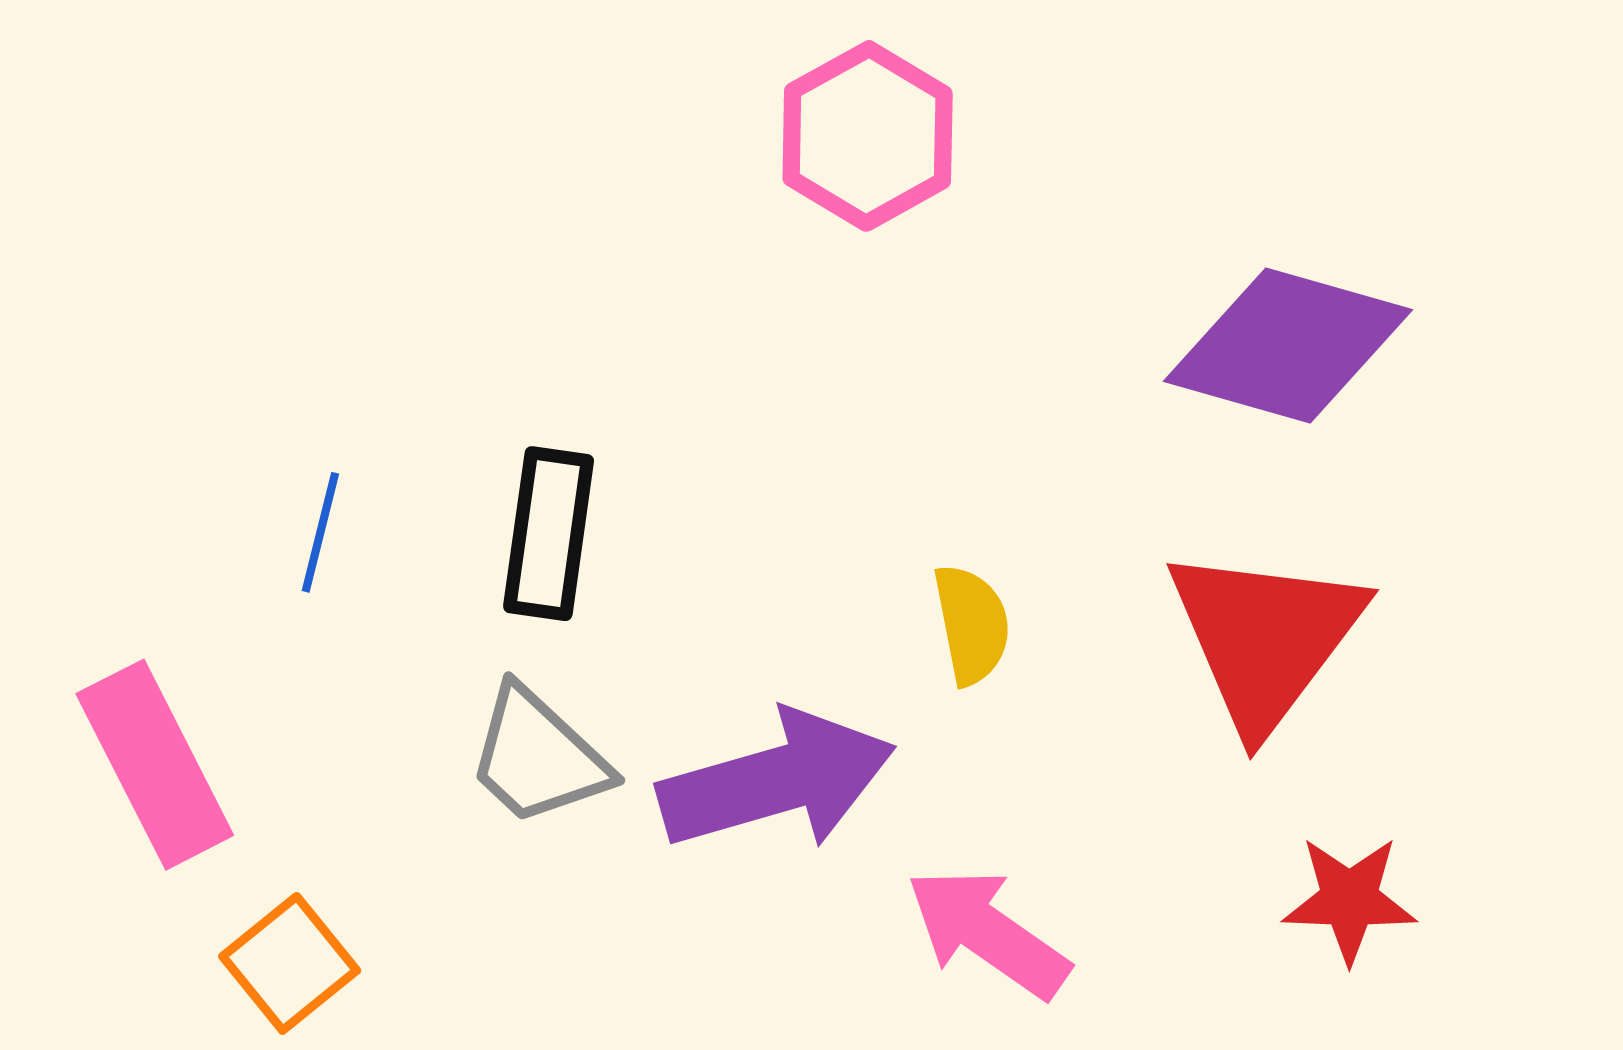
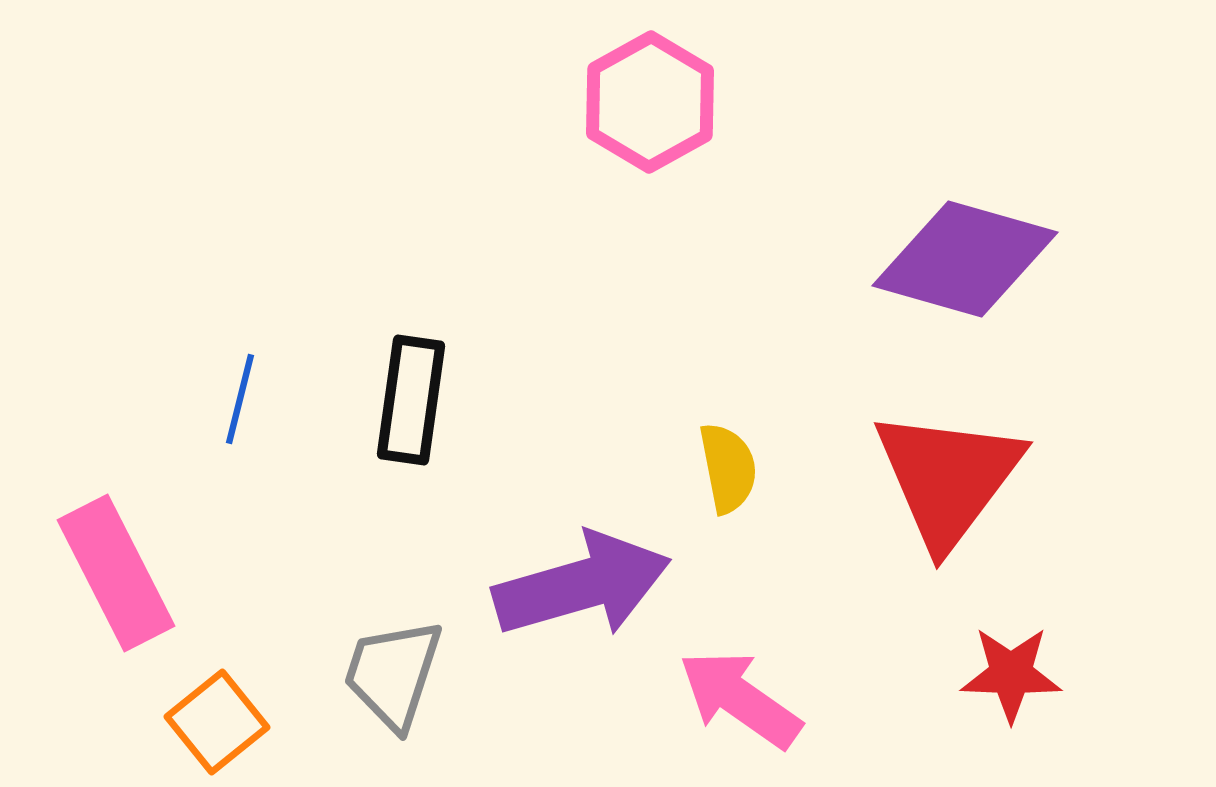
gray trapezoid: (538, 757) -> (393, 674), moved, turned 65

